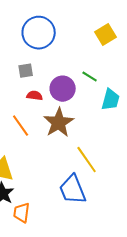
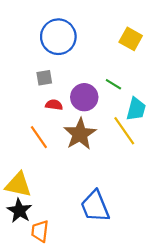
yellow square: (106, 35) -> (131, 39), turned -30
yellow line: (87, 160) -> (124, 131), moved

